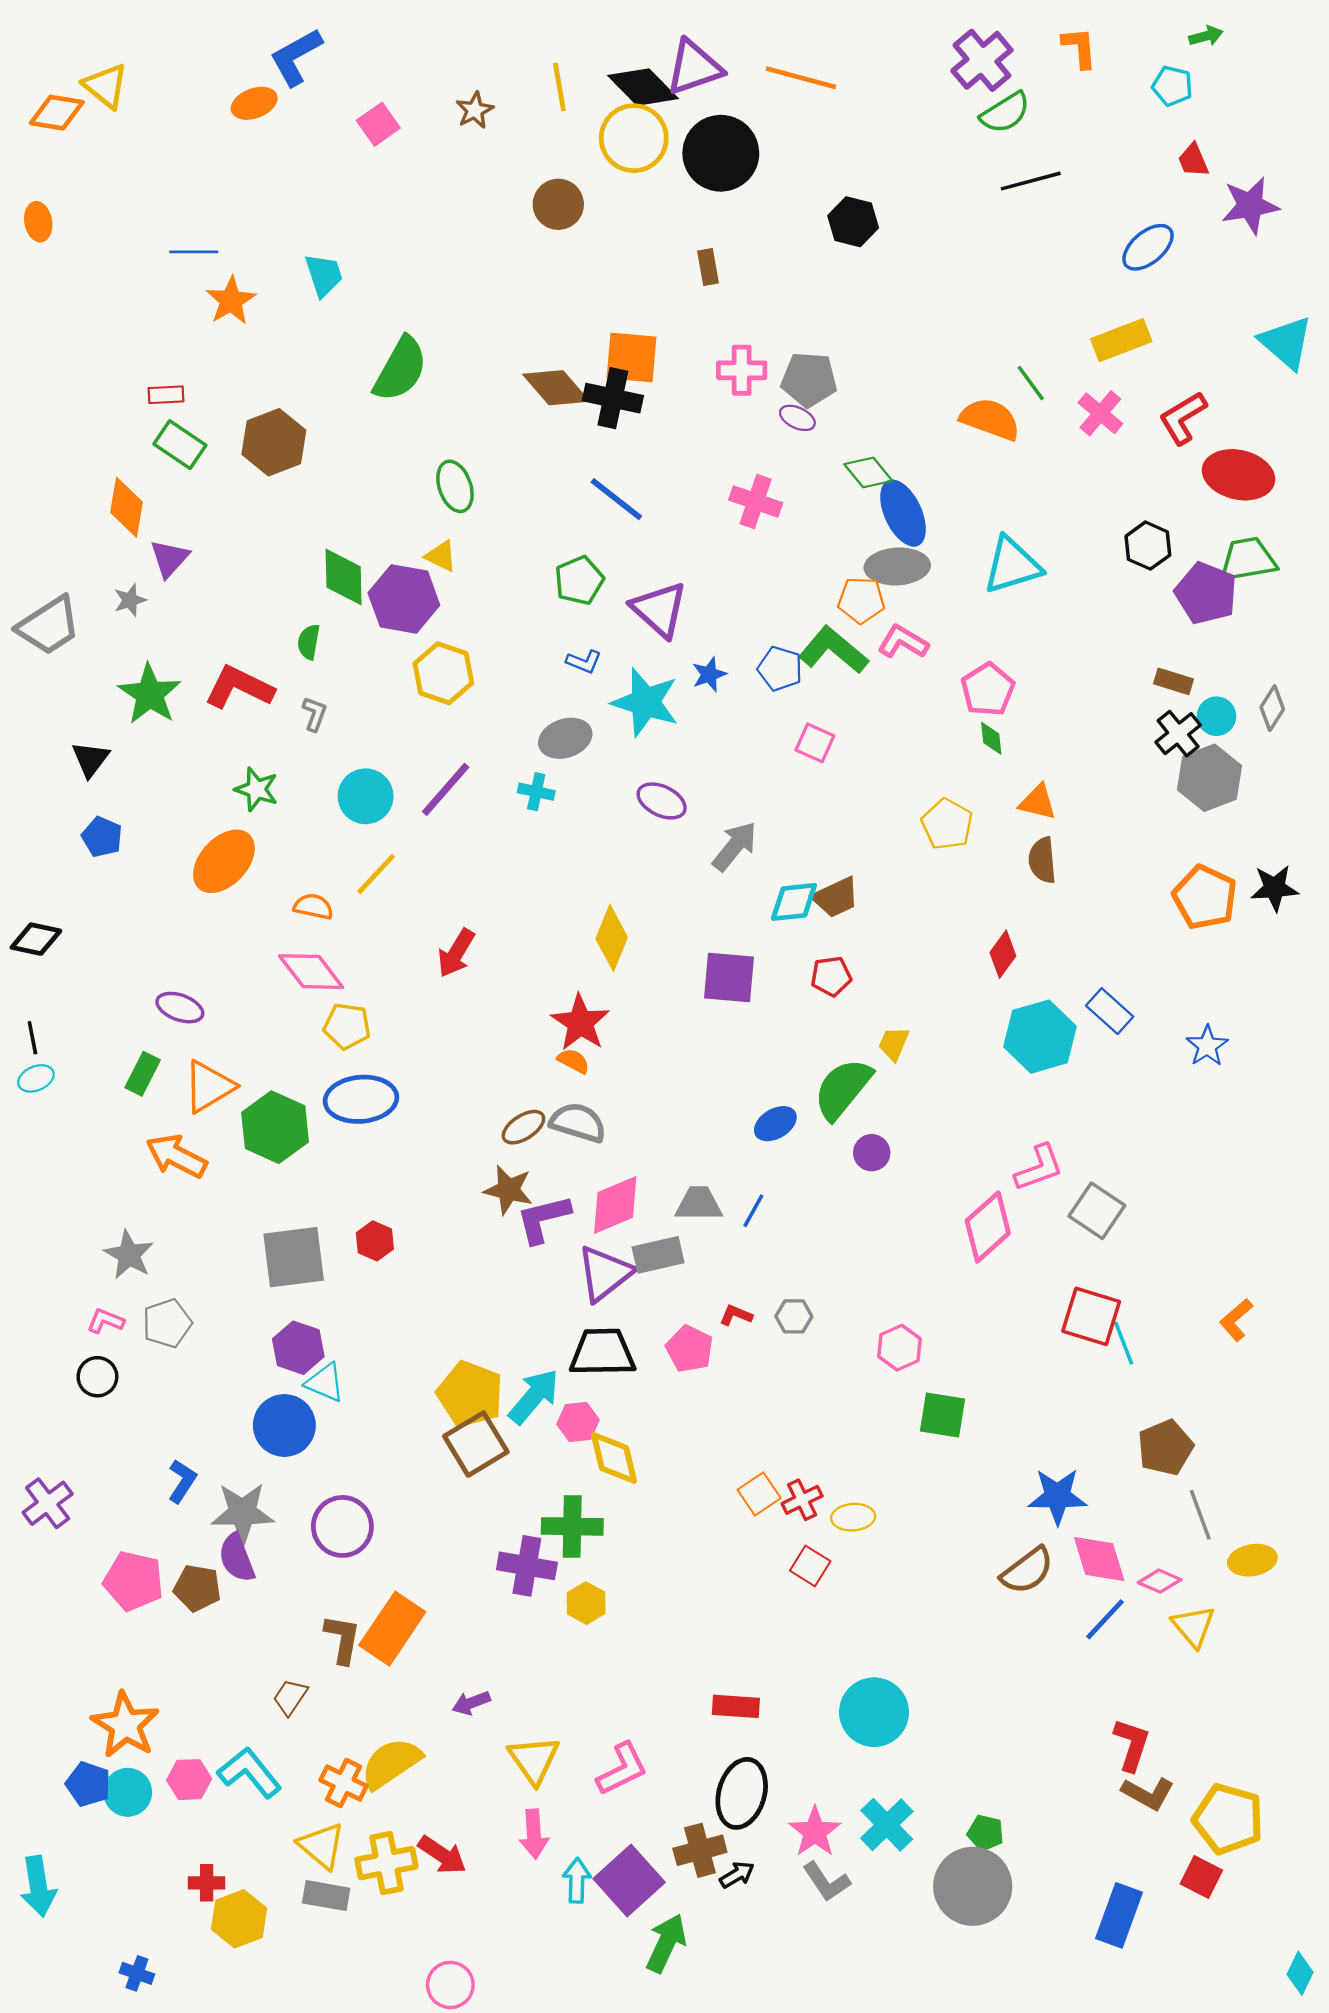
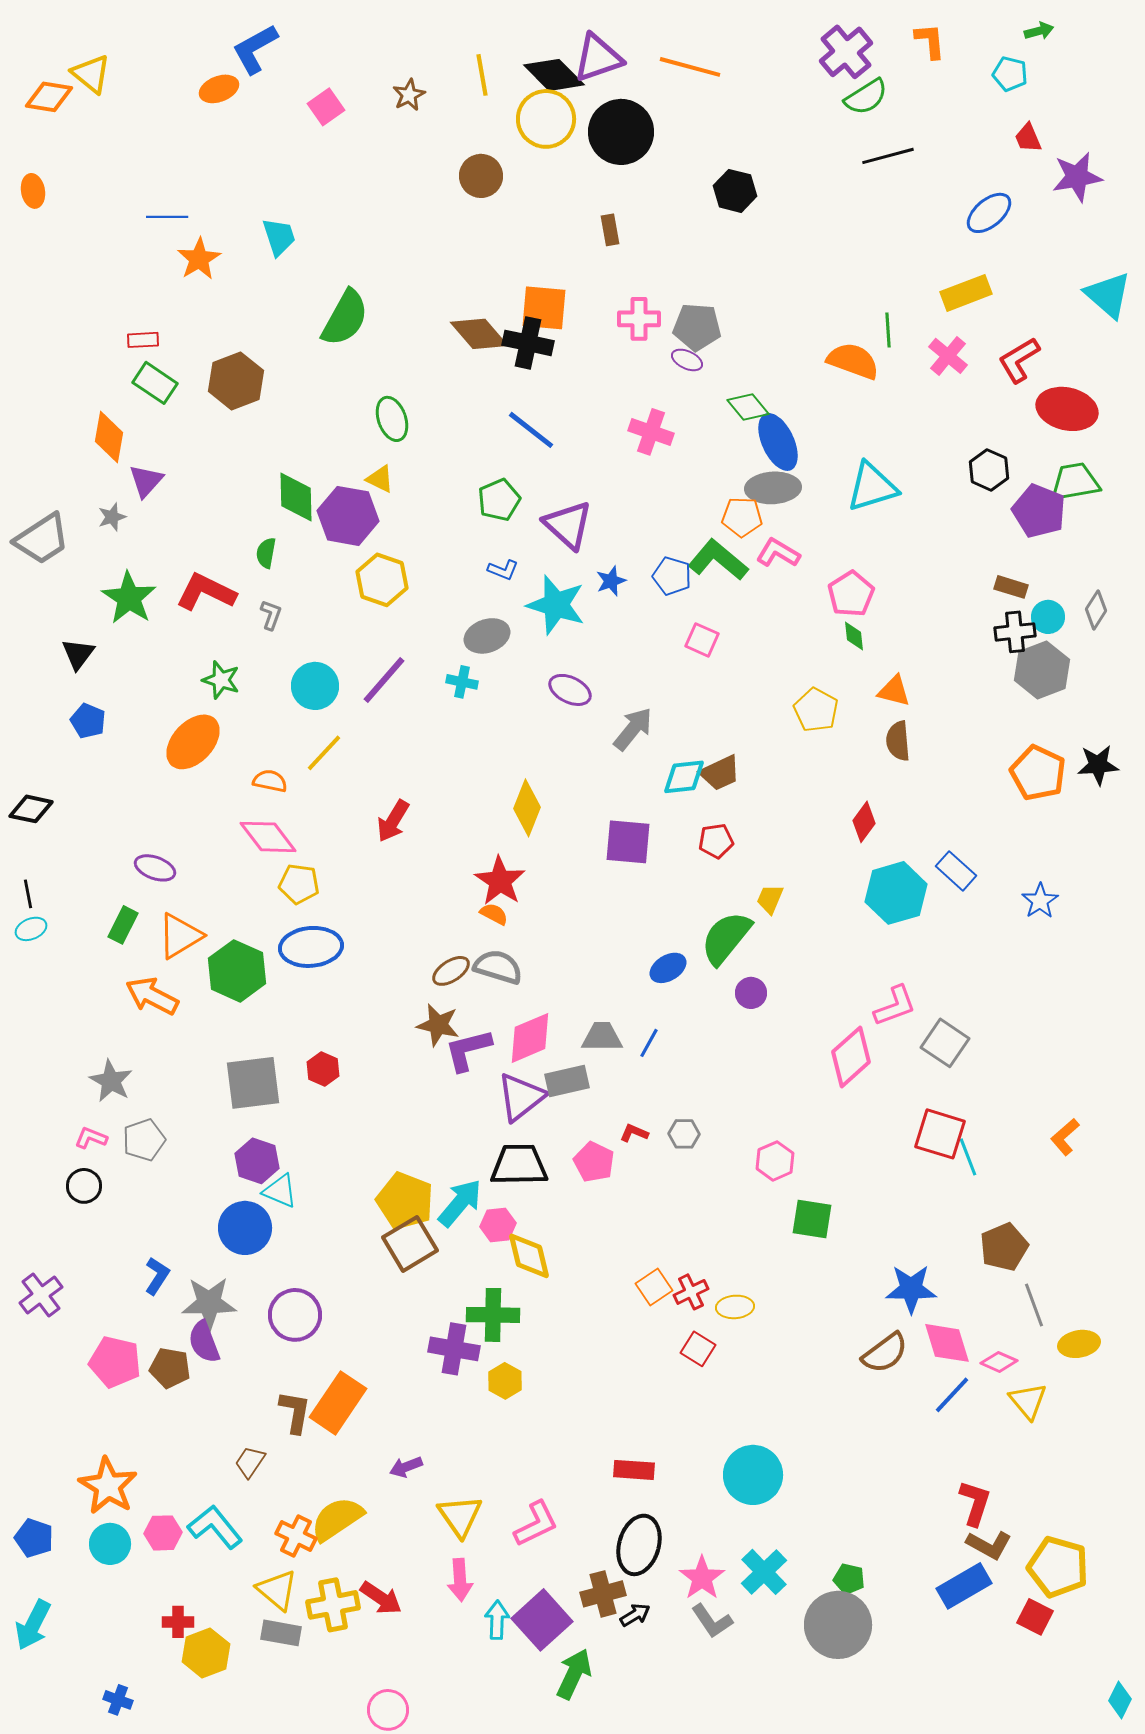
green line: (1031, 383) -> (888, 330), turned 32
black cross: (1178, 734) -> (1015, 632), turned 33
blue pentagon: (88, 1784) -> (34, 1538), moved
cyan arrow: (38, 1886) -> (33, 1625), turned 36
blue rectangle: (1119, 1915) -> (964, 1586), moved, turned 40

